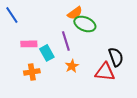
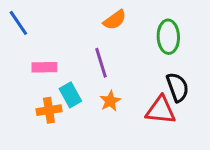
green ellipse: (85, 24) -> (168, 37), moved, turned 65
cyan rectangle: (47, 53) -> (70, 95), moved

